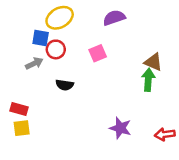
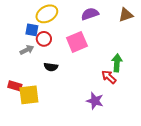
pink square: (98, 53) -> (77, 42), size x1.5
brown triangle: (153, 62) -> (126, 15), moved, turned -42
yellow square: (22, 128) -> (29, 95), moved, size x1.5
red arrow: (165, 134) -> (109, 77), moved, turned 49

